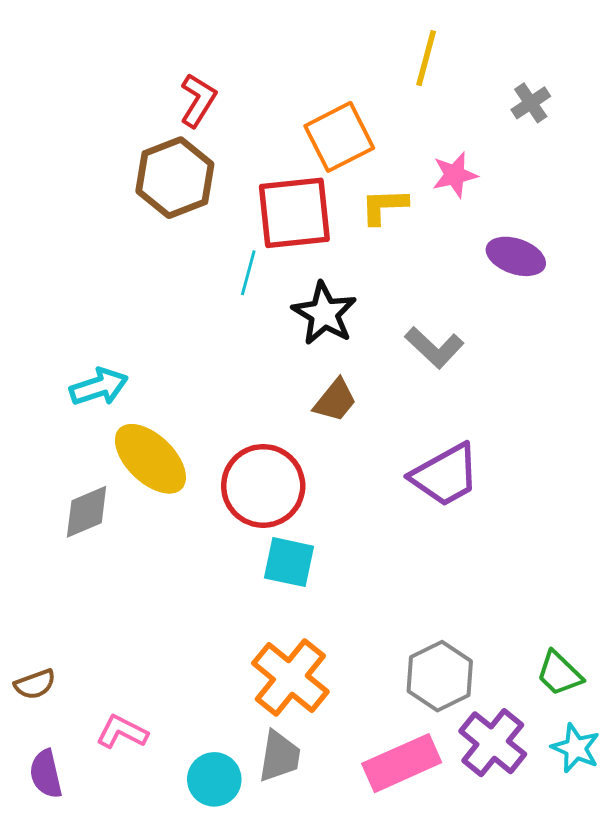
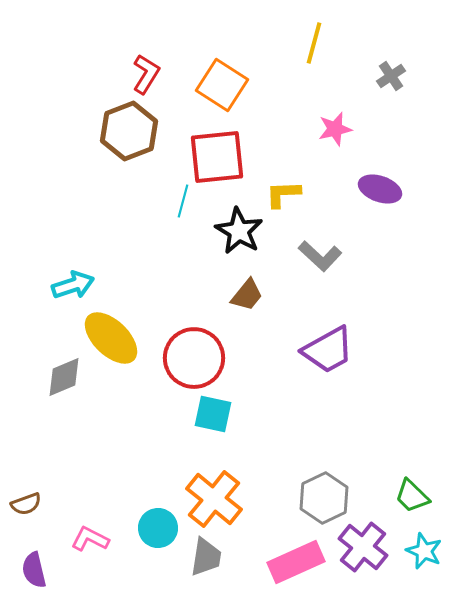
orange square: (339, 137) -> (222, 85), moved, turned -30
yellow L-shape: (384, 206) -> (283, 194), moved
cyan circle: (214, 779) -> (158, 528), moved

